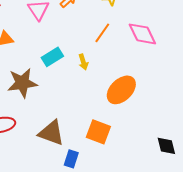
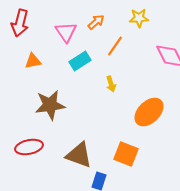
orange line: (102, 33) -> (115, 46), moved
cyan rectangle: (52, 57) -> (80, 61), moved

